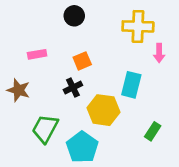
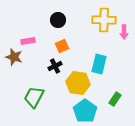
black circle: (74, 16) -> (58, 20), moved
pink arrow: (159, 53) -> (124, 32), moved
brown star: (19, 90) -> (14, 57), moved
cyan pentagon: (82, 147) -> (85, 111), moved

